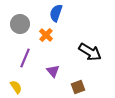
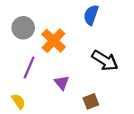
blue semicircle: (56, 13) -> (91, 15), moved
orange cross: (46, 35) -> (54, 41), size x1.5

